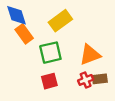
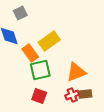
orange rectangle: (24, 34) -> (30, 53), moved
red square: (49, 81) -> (39, 96), turned 35

